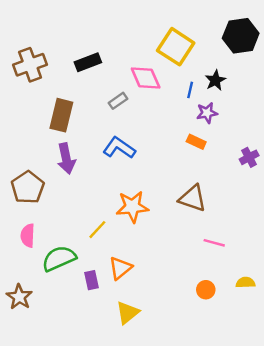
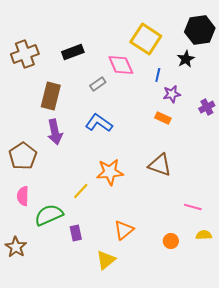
black star: (215, 80) -> (186, 59), moved
purple cross: (249, 157) -> (207, 107), moved
pink line: (214, 243) -> (193, 207), moved
orange triangle: (120, 268) -> (124, 230), moved

